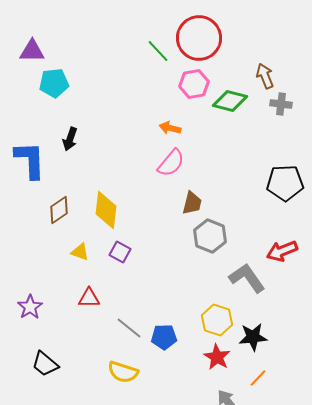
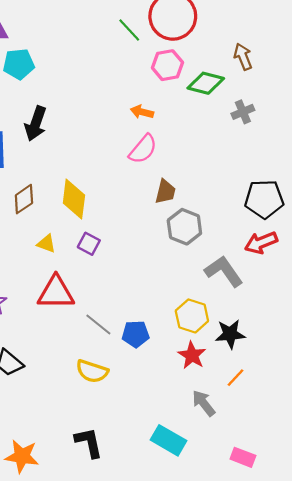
gray cross: (281, 104) -> (243, 112), moved, turned -30
black arrow: (70, 139) -> (36, 124), size x1.4
black pentagon: (285, 183) -> (264, 199), moved
red triangle: (89, 298) -> (56, 293), size x1.6

